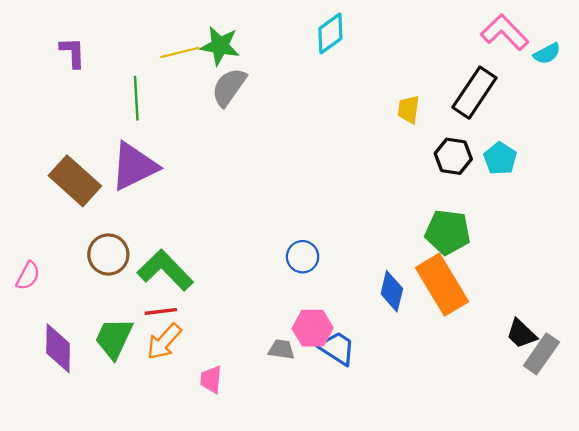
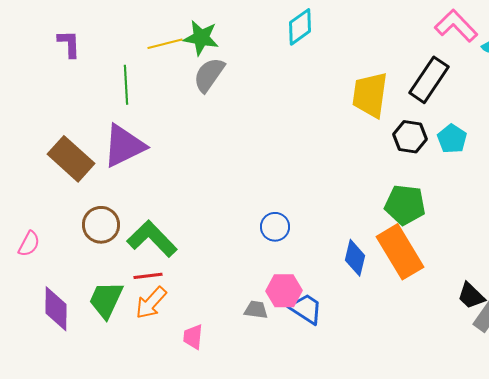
yellow trapezoid: (409, 109) -> (370, 95), size x1.8

